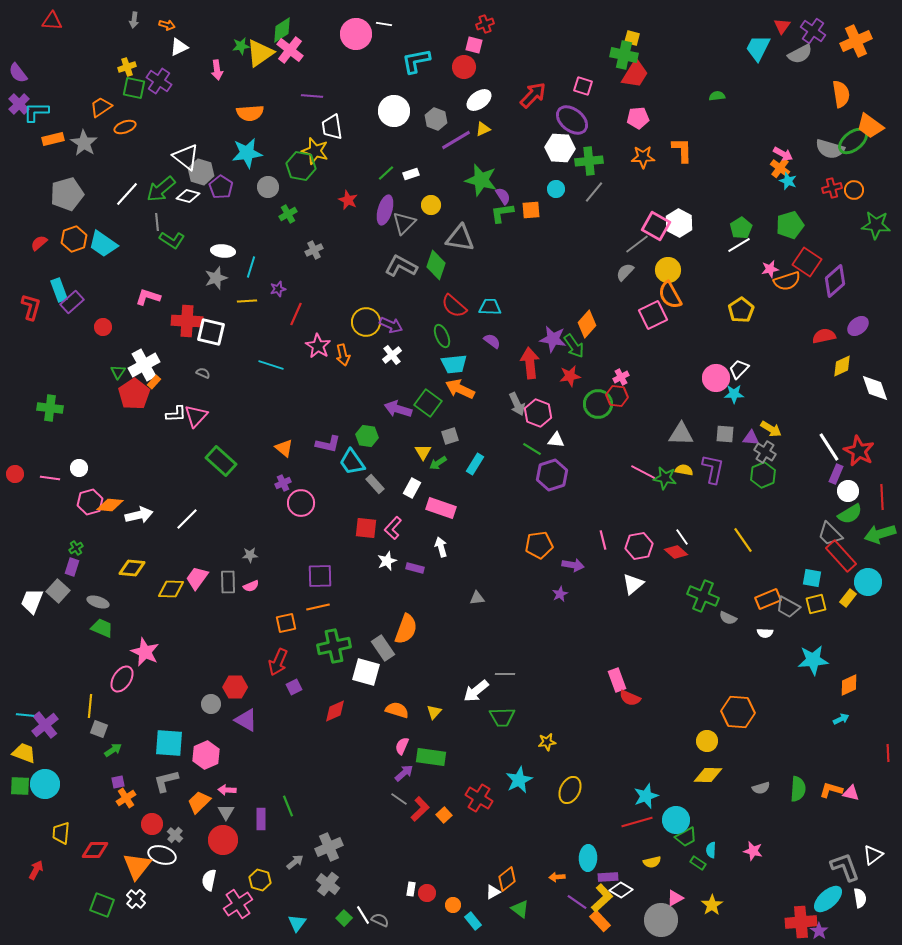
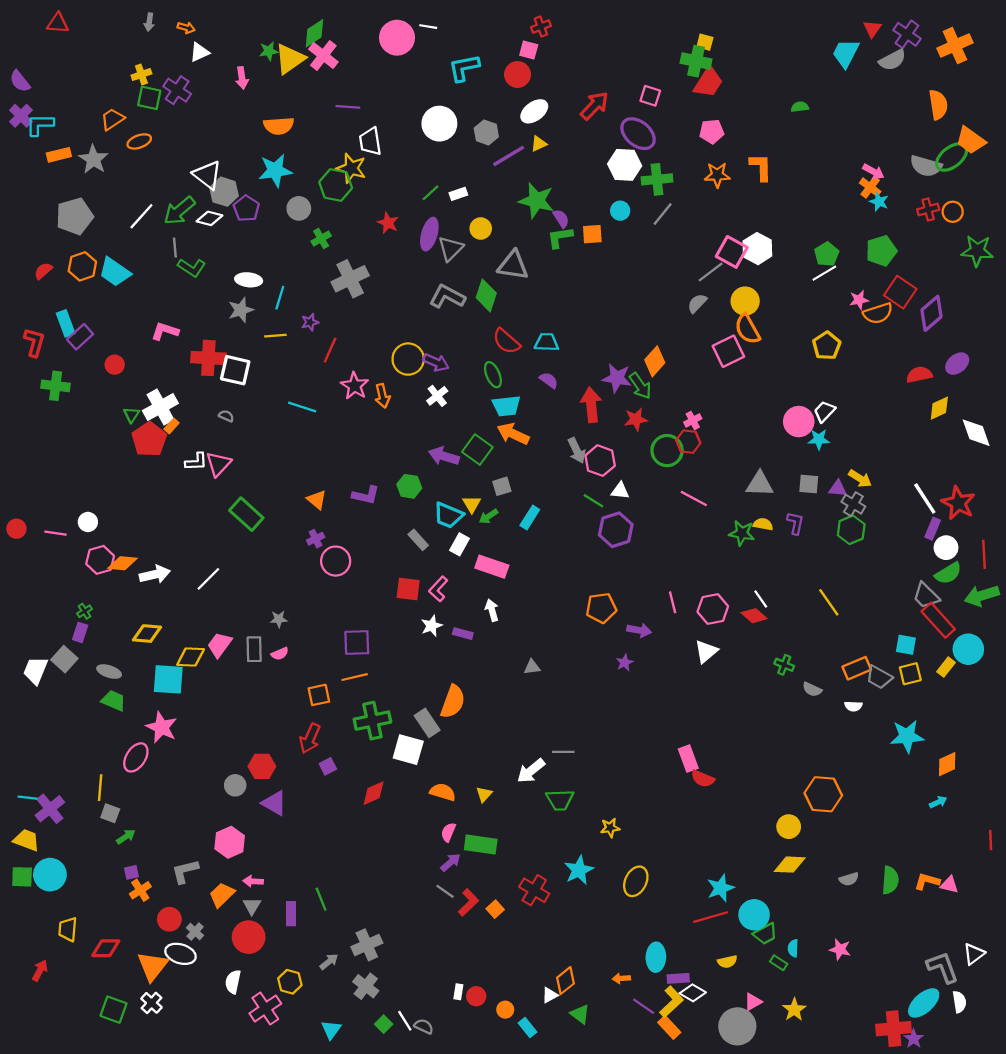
gray cross: (314, 250) -> (350, 279), size x1.8
green cross: (50, 408) -> (56, 386), moved
cyan trapezoid: (352, 462) -> (448, 515), moved, turned -32
purple L-shape: (713, 469) -> (795, 523), size x0.7
pink line: (643, 472) -> (694, 499), moved
green cross: (703, 596) -> (784, 665), size x0.6
cyan square: (169, 743) -> (168, 679), moved

